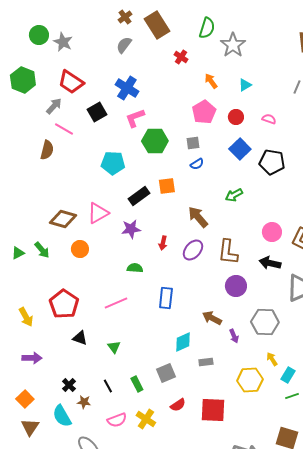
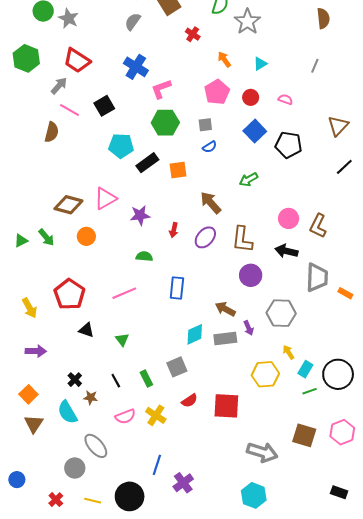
black square: (97, 112) -> (104, 106), moved
pink L-shape: (135, 118) -> (161, 89), moved
black rectangle: (139, 196) -> (147, 163), moved
gray rectangle: (206, 362) -> (225, 338), moved, size x1.5

